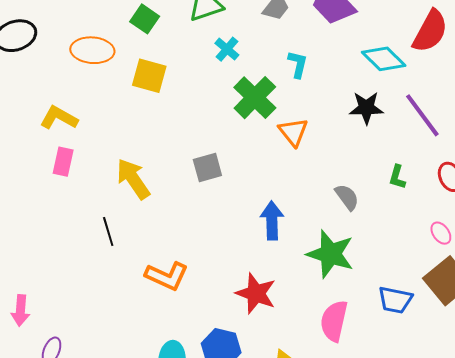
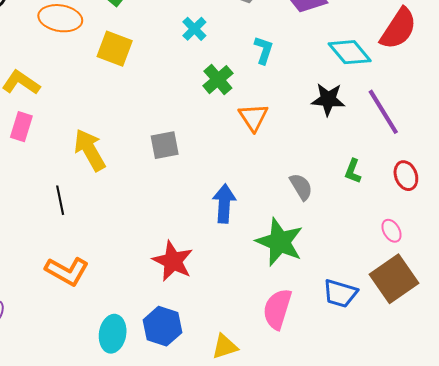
green cross: (255, 98) -> (218, 80), size x0.7
orange L-shape: (167, 276) -> (67, 271), moved
red star: (256, 293) -> (173, 261), moved

